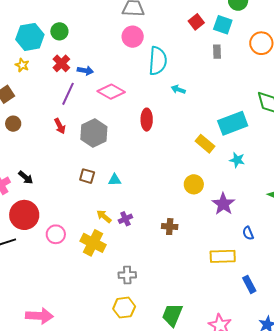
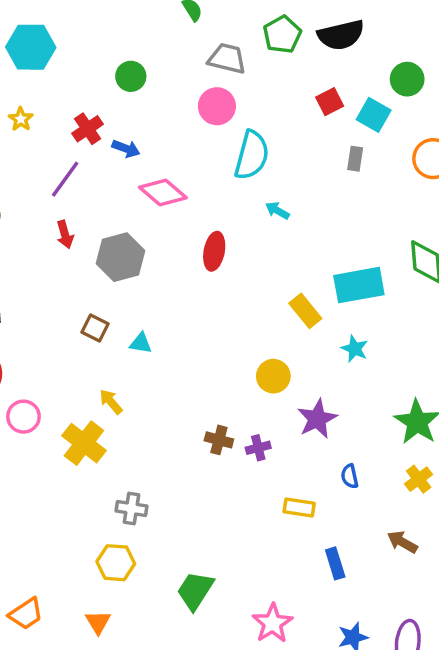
green circle: (59, 31) -> (131, 76), moved
cyan hexagon: (30, 37) -> (31, 47), moved
purple line: (68, 94) -> (65, 179), moved
purple cross: (125, 219) -> (258, 448), moved
yellow rectangle: (223, 256) -> (299, 508), size x0.7

